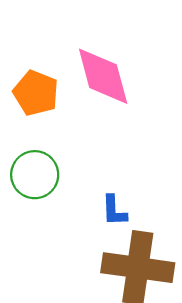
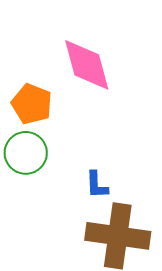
orange pentagon: (36, 93) -> (32, 104), moved

